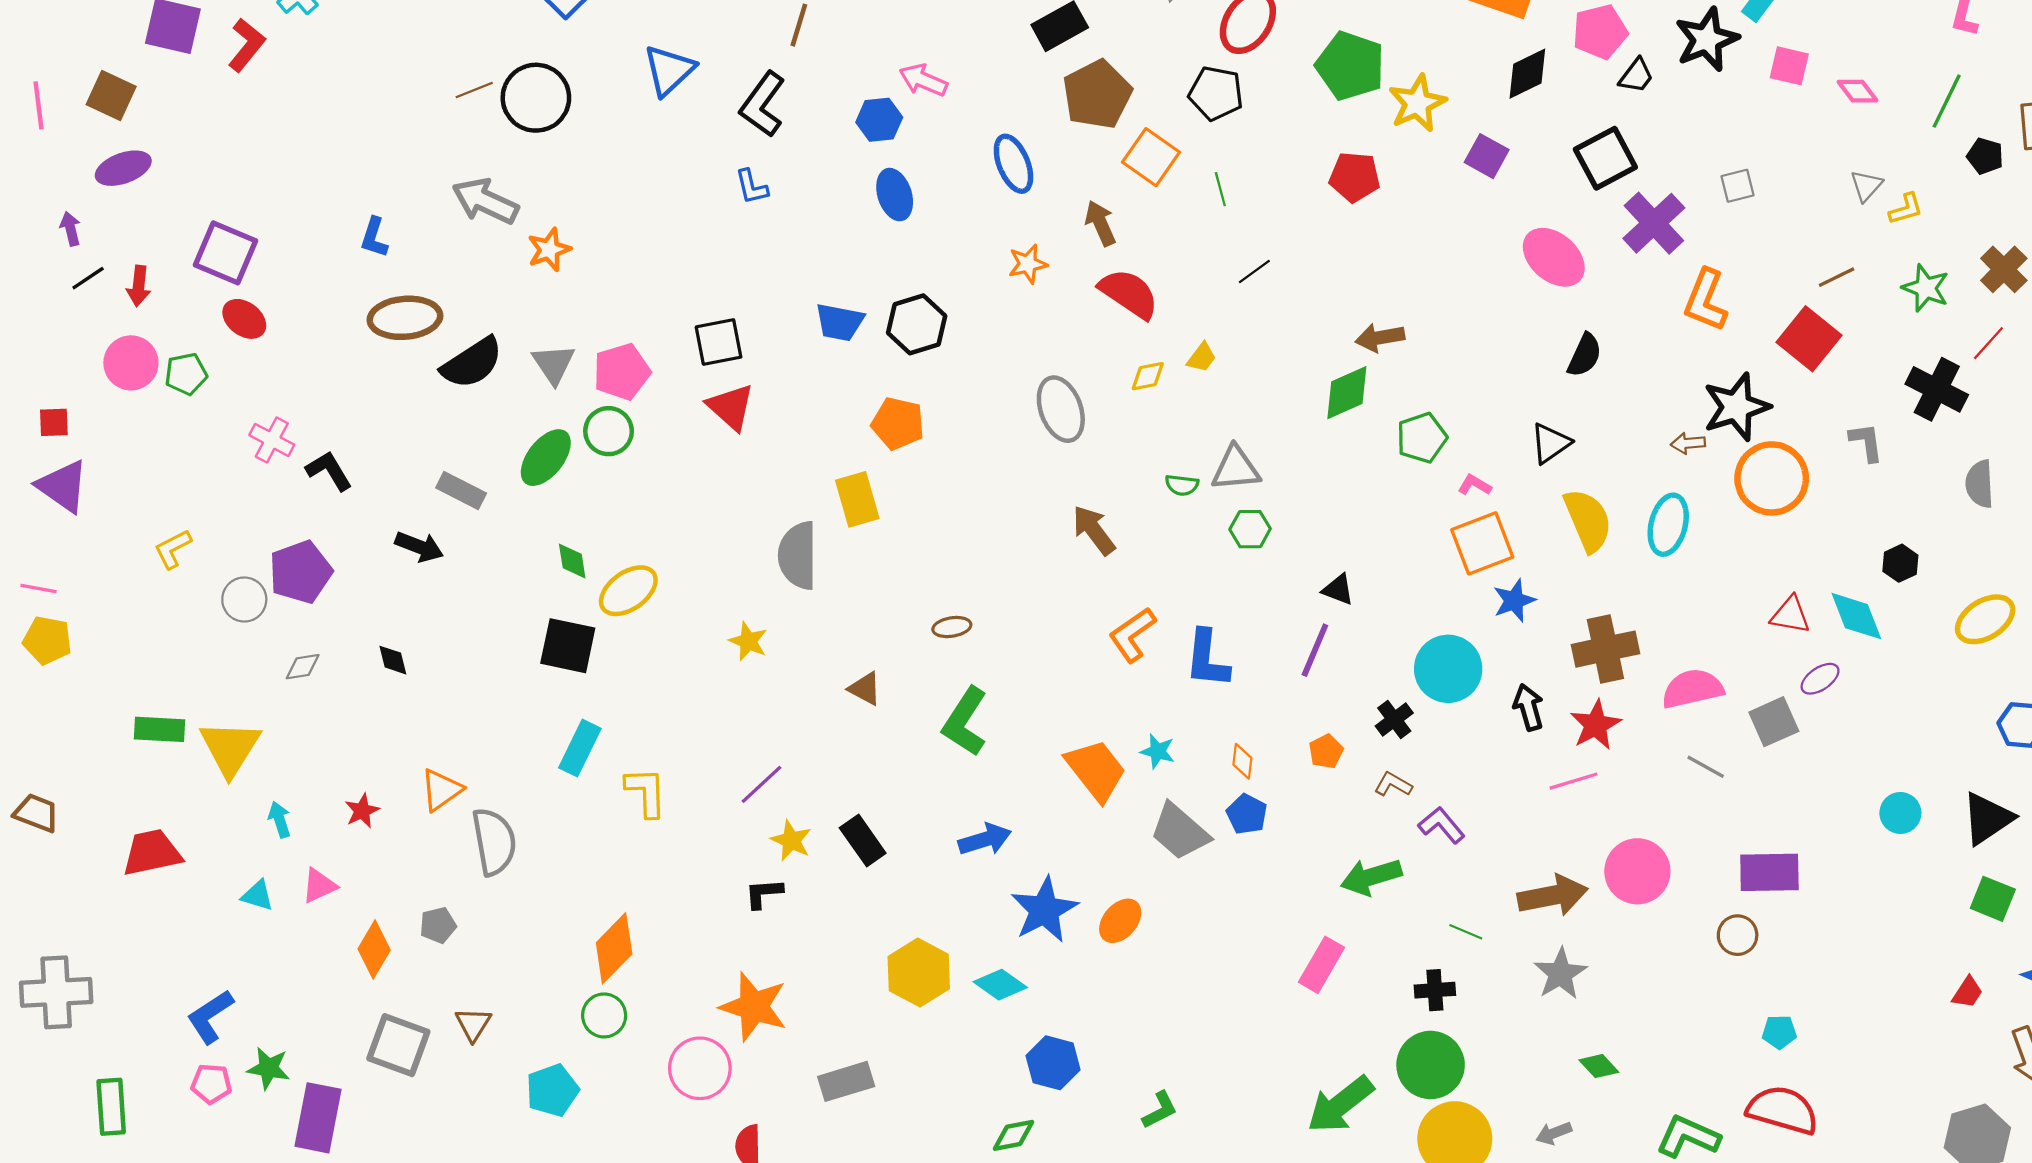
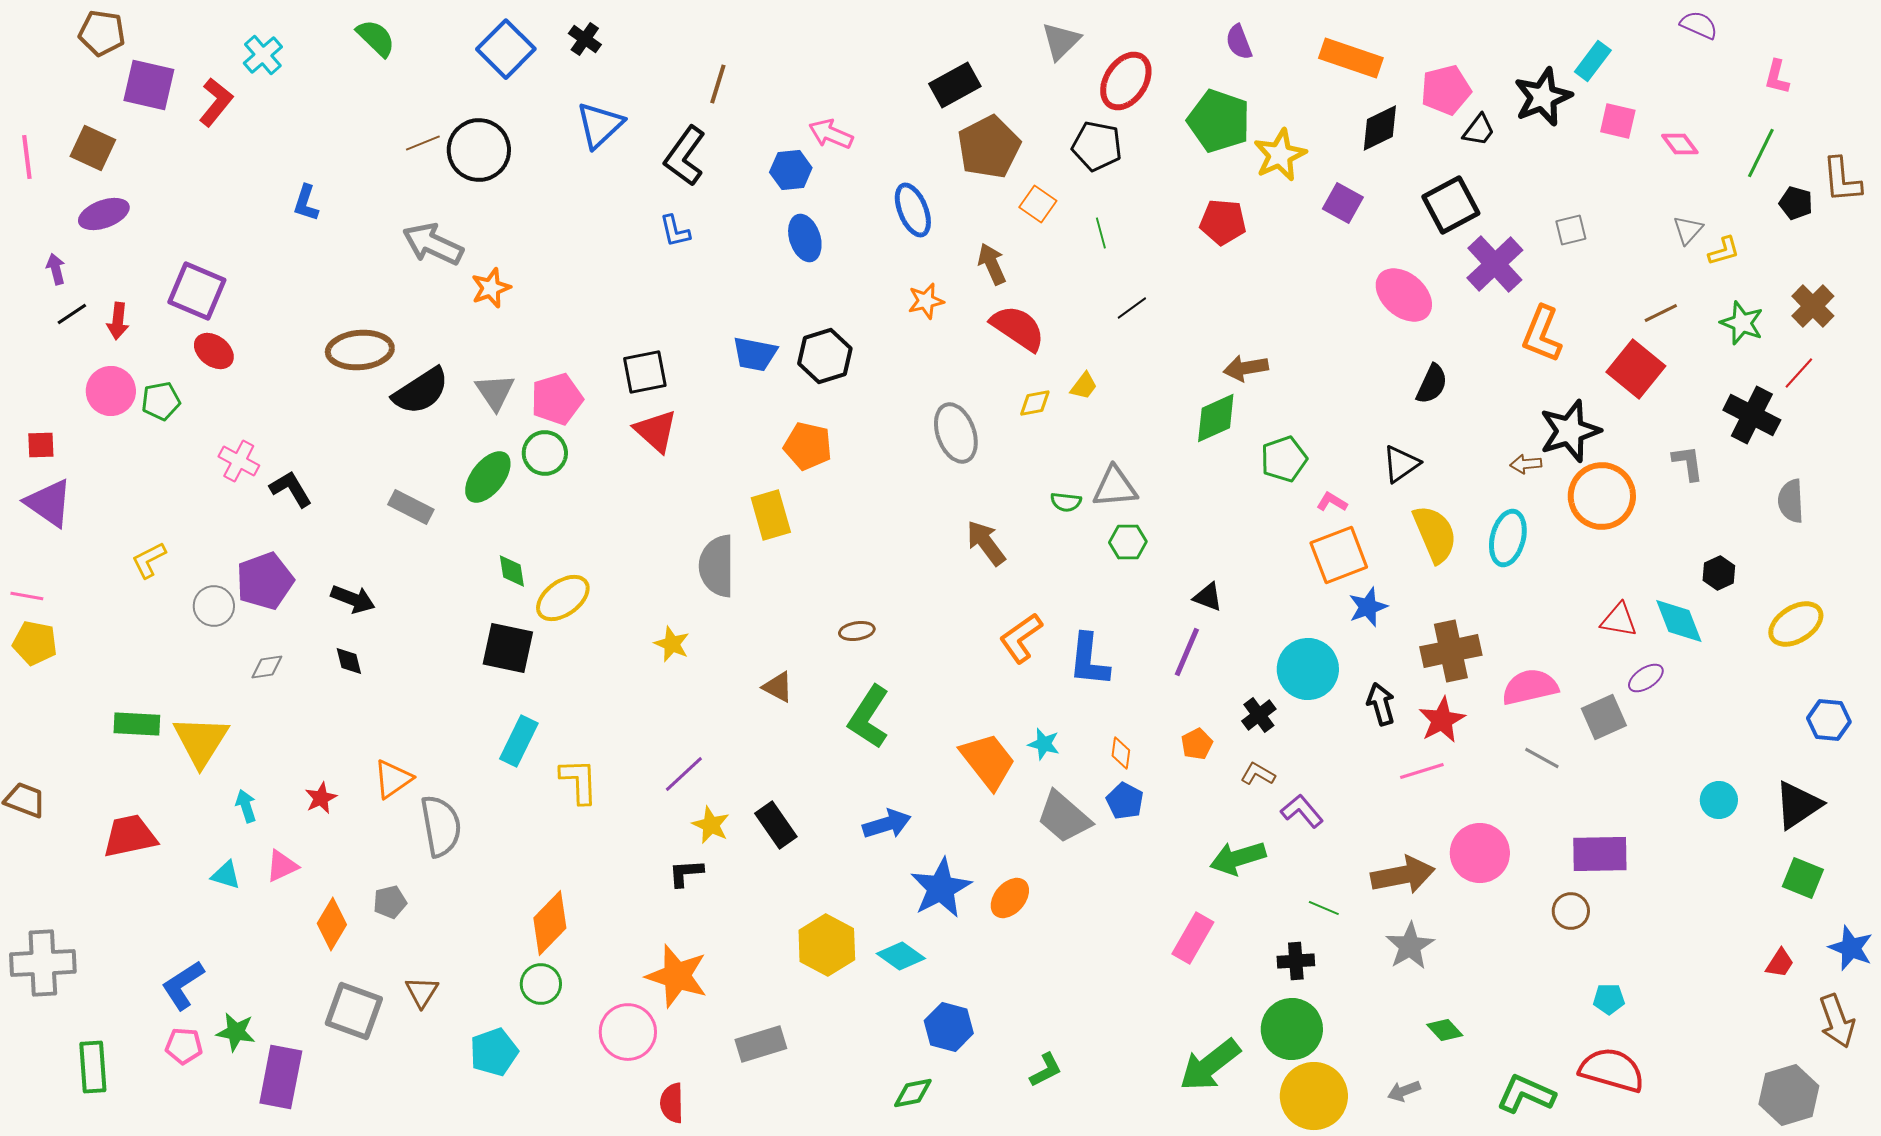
orange square: (1151, 157) -> (1038, 204), size x0.7
blue L-shape: (374, 237) -> (306, 203), moved
black arrow: (419, 547) -> (353, 599), moved

